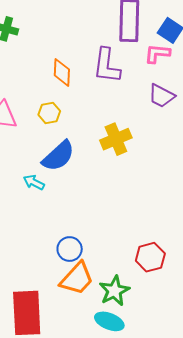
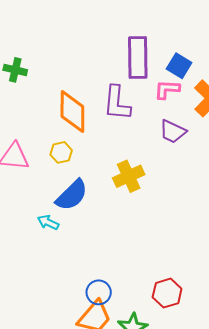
orange diamond: (62, 72) -> (72, 112), size x1.5
blue circle: (70, 249) -> (99, 292), moved

